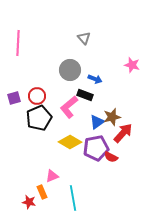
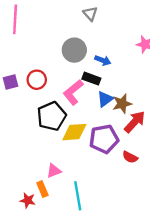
black pentagon: (39, 118) -> (52, 116), moved
blue triangle: (97, 122) -> (105, 99), moved
yellow diamond: (70, 142) -> (74, 132), turned -35
red semicircle: (111, 157) -> (130, 157), moved

